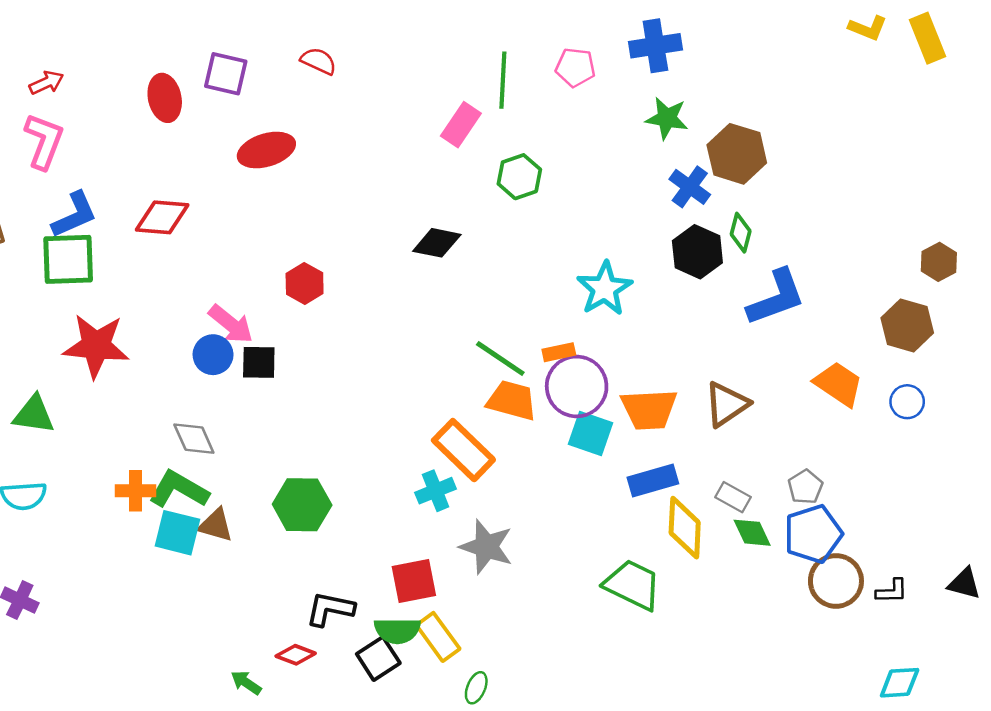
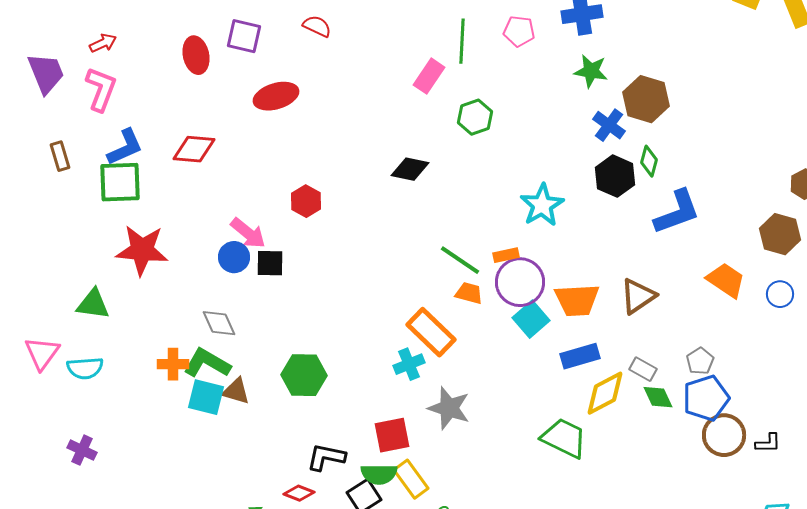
orange trapezoid: (512, 400) -> (469, 293), size x0.7
cyan square: (591, 434) -> (531, 319), turned 30
yellow diamond: (685, 528) -> (605, 393), turned 60

